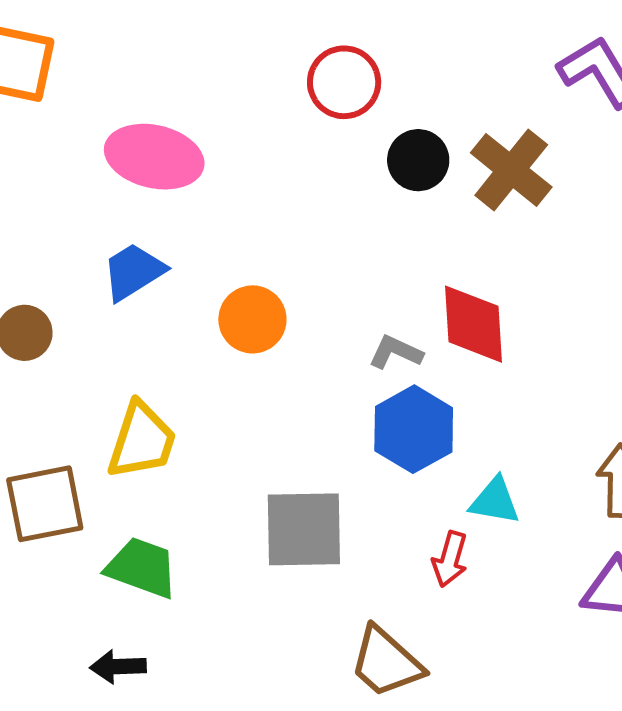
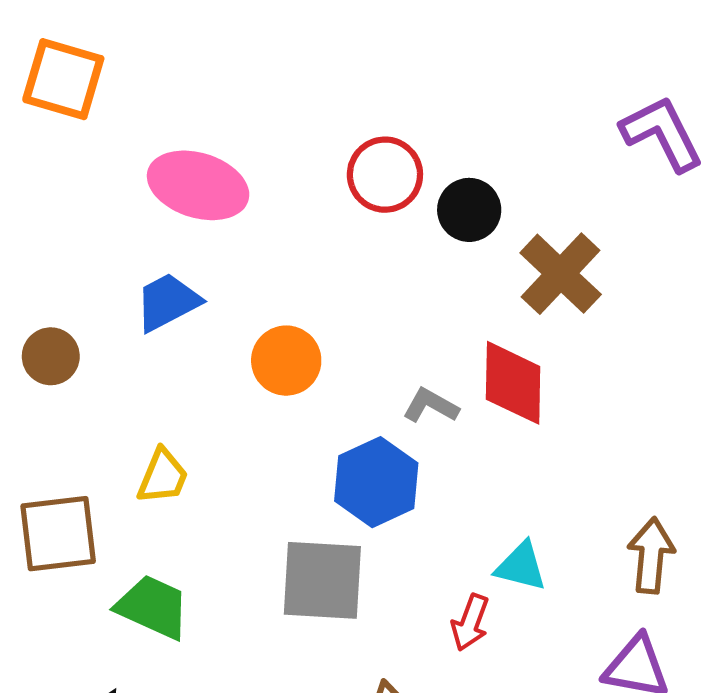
red circle: (344, 82) -> (385, 175), moved
brown cross: (511, 170) -> (561, 274), moved
blue hexagon: (414, 429) -> (376, 482), moved
yellow trapezoid: (142, 441) -> (163, 476), size x0.7

